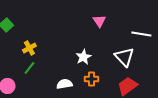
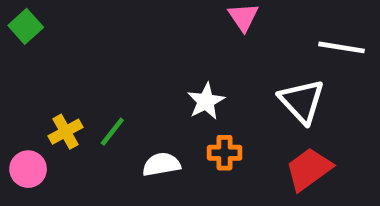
yellow cross: (29, 48) -> (65, 132), moved
green line: (29, 68) -> (112, 132), moved

